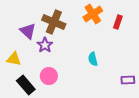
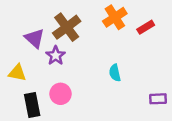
brown cross: (54, 22) -> (67, 27), turned 30
red rectangle: (118, 22) -> (146, 27), turned 40
black rectangle: (26, 85) -> (32, 105), turned 30

